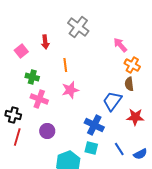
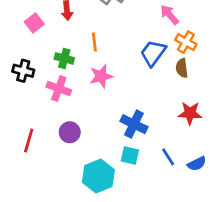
green cross: (32, 77) -> (64, 58), moved
blue trapezoid: (112, 101) -> (153, 53), moved
black cross: (13, 115) -> (23, 71), moved

